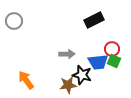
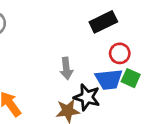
red circle: (112, 49) -> (120, 53), moved
gray arrow: (67, 54) -> (66, 68), turned 84

